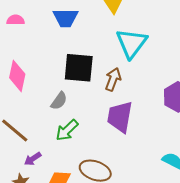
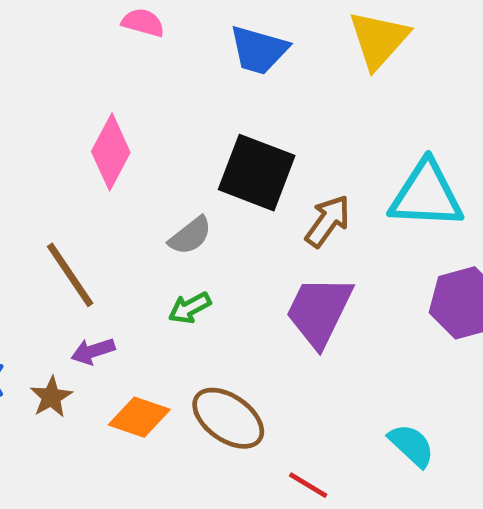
cyan triangle: (132, 43) -> (426, 195), moved, turned 40
green arrow: (67, 130) -> (190, 308), size x0.7

